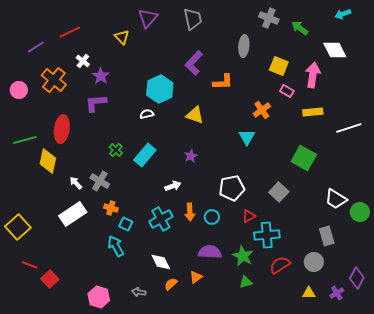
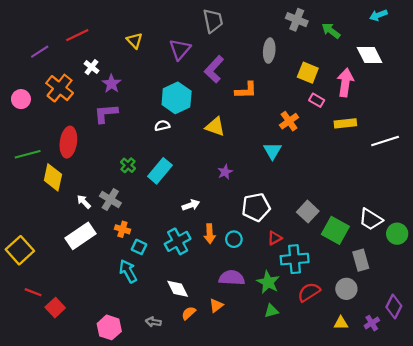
purple triangle: (148, 18) -> (180, 49), moved
purple star: (191, 156) -> (225, 172), moved
green square: (304, 158) -> (335, 230), moved

